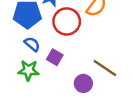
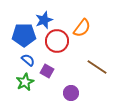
brown line: (105, 68) -> (97, 67), moved
green star: (29, 70) -> (25, 82), turned -30

